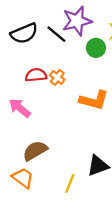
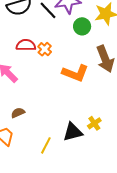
brown semicircle: (35, 151) -> (18, 113), size x0.6

